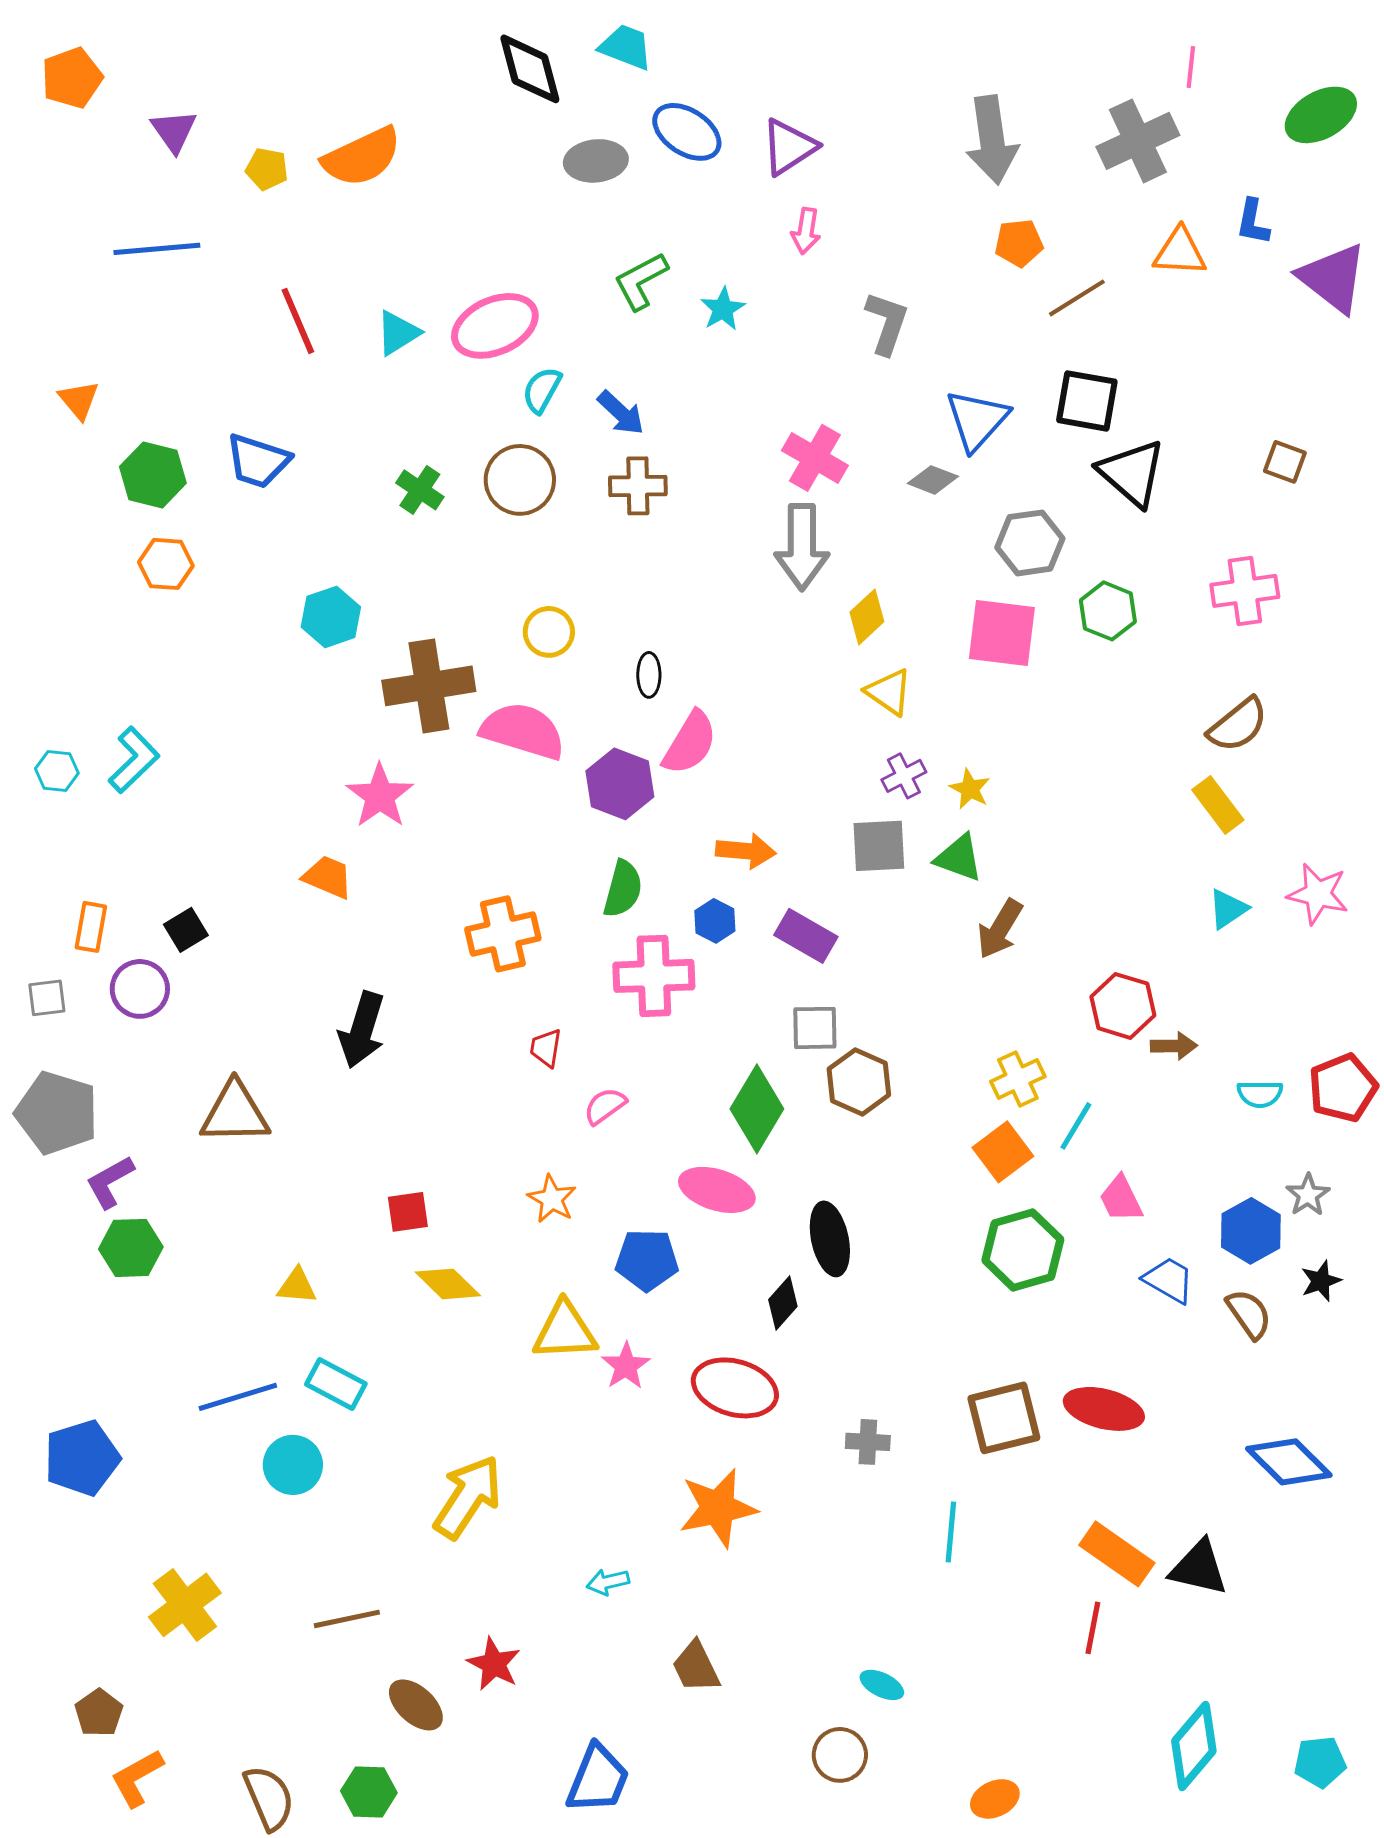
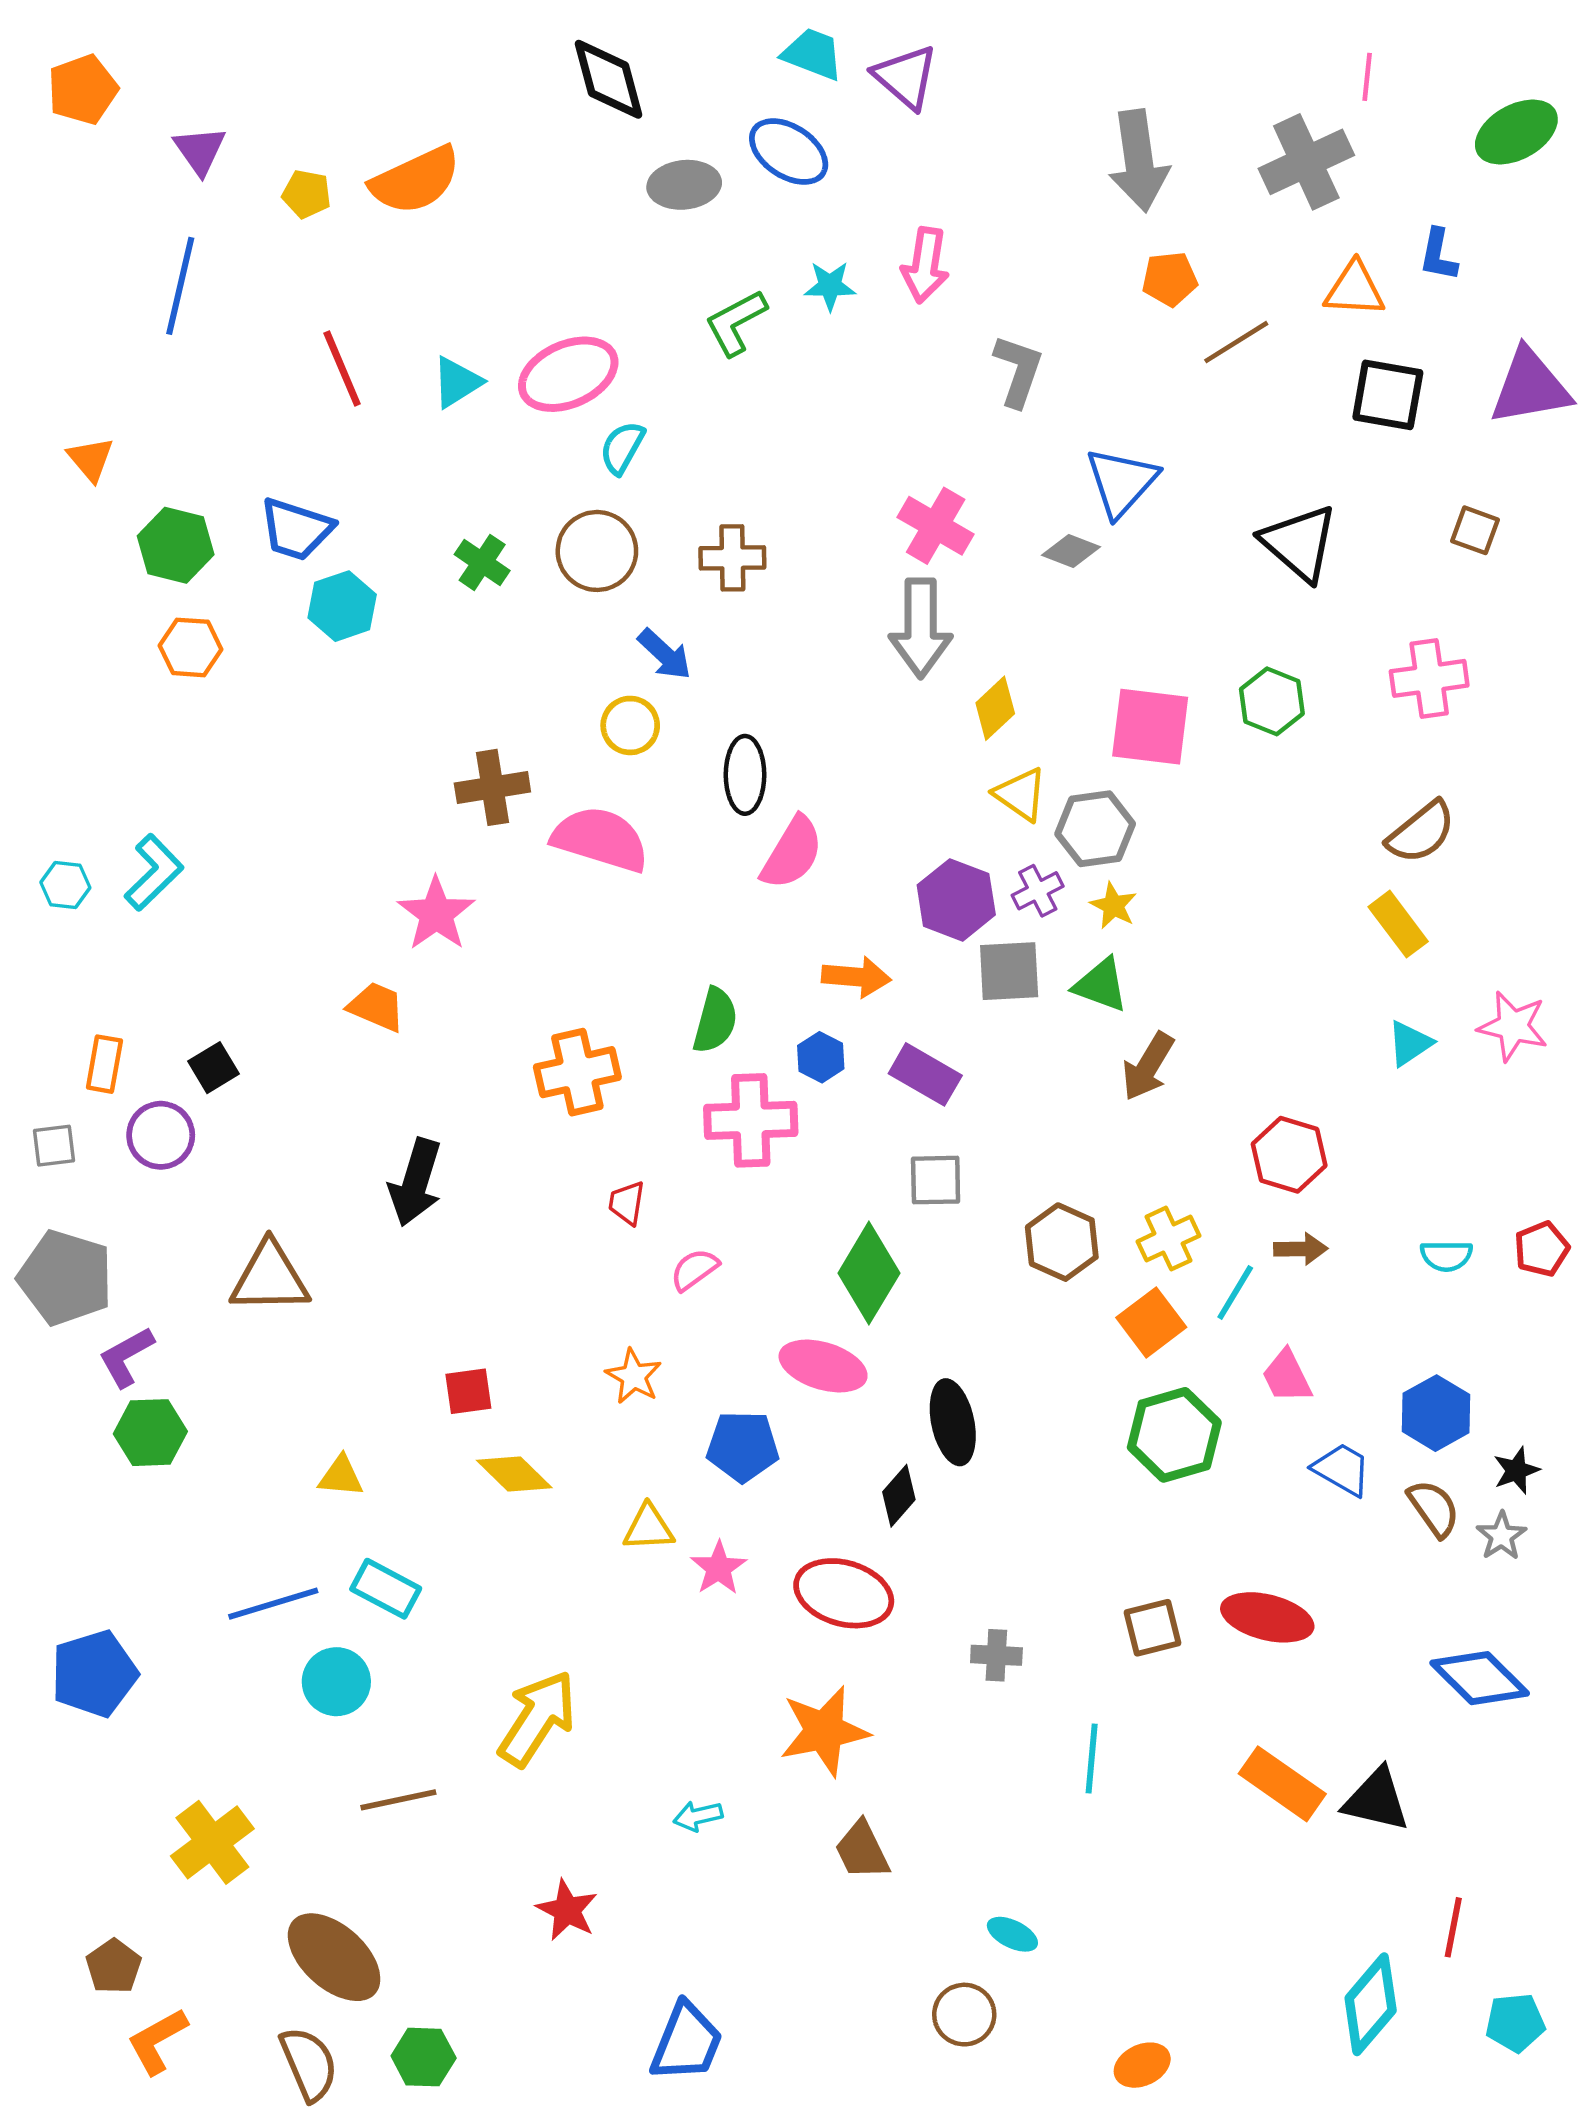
cyan trapezoid: (626, 47) -> (813, 54), moved
purple triangle: (789, 147) -> (906, 77), moved, turned -46
pink arrow: (806, 231) -> (925, 265), size x1.4
blue line: (157, 249) -> (180, 286), turned -72
purple triangle: (1333, 278) -> (1530, 387), moved, turned -48
cyan star: (723, 309) -> (830, 286), moved, turned 30
black square: (1087, 401) -> (1388, 395), moved
blue arrow: (621, 413) -> (665, 654), moved
gray hexagon: (1030, 543) -> (1095, 829), moved
cyan hexagon: (331, 617) -> (342, 606), moved
black ellipse: (649, 675) -> (745, 775), size x1.5
brown cross: (429, 686) -> (492, 787), size x0.7
purple hexagon: (620, 784) -> (956, 900), moved
brown arrow: (1174, 1046) -> (1301, 1249), moved
brown hexagon: (859, 1082) -> (1062, 1242), moved
red pentagon: (1343, 1088) -> (1542, 1249), size x0.7
gray star: (1308, 1195) -> (1501, 1536), moved
yellow triangle: (565, 1331) -> (649, 1528), size x0.7
brown square: (1004, 1418) -> (1152, 1628), size x0.7
brown line: (347, 1619) -> (398, 1800), moved
red line: (1093, 1628) -> (1453, 1927), moved
brown trapezoid: (696, 1667) -> (862, 1850), moved
brown ellipse: (416, 1705) -> (334, 1957), moved, size x1.5

